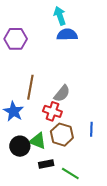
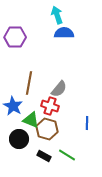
brown hexagon: (62, 135) -> (47, 129), moved
green triangle: (38, 141) -> (31, 120), moved
black rectangle: (46, 164) -> (44, 156), turned 40
green line: (70, 173) -> (67, 155), moved

